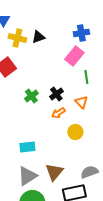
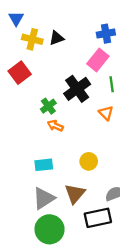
black cross: (56, 94) -> (77, 89), moved, size x1.6
orange arrow: (58, 113) -> (55, 126), moved, turned 56
yellow circle: (75, 132) -> (89, 161), moved

